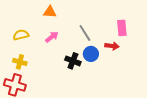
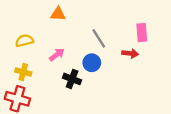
pink arrow: (52, 37) -> (57, 55), moved
blue circle: (91, 54) -> (92, 63), moved
black cross: (73, 61) -> (72, 79), moved

